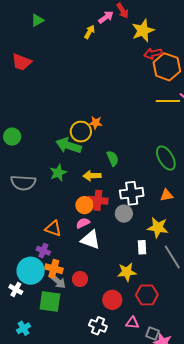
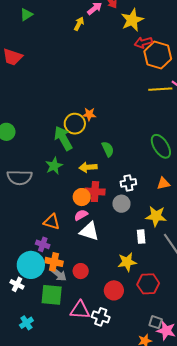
green arrow: (69, 145) -> (63, 138), turned 45
white cross: (132, 193) -> (128, 183), size x0.7
pink triangle: (132, 323) -> (80, 310), moved, size x1.5

